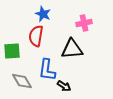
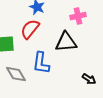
red semicircle: (36, 36) -> (30, 29), turned 30
black arrow: (64, 86) -> (89, 79), moved

